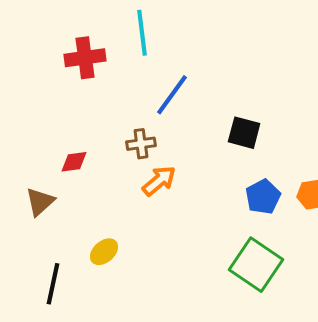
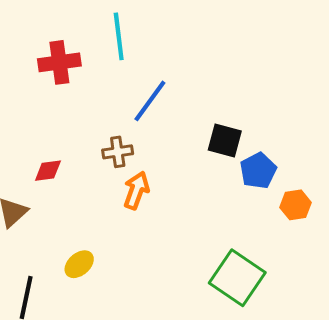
orange arrow: (159, 181) -> (136, 190), turned -30
blue pentagon: (263, 197) -> (258, 171), moved

